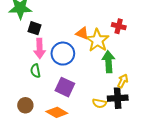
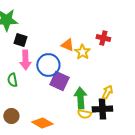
yellow star: (97, 40) -> (82, 52), size x0.7
green arrow: (109, 62) -> (80, 98), moved
green semicircle: (35, 71) -> (12, 80), moved
purple square: (65, 87) -> (59, 81), moved

